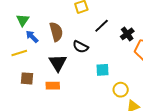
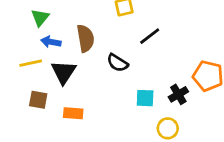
black cross: (127, 34) -> (178, 94), moved
blue arrow: (32, 37) -> (51, 42), turned -40
black triangle: (58, 63) -> (64, 72), moved

